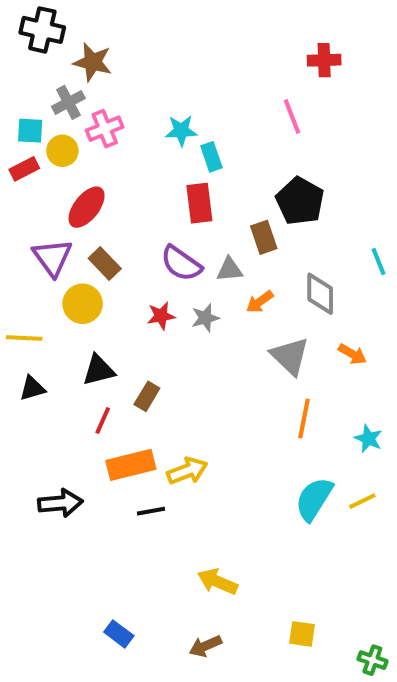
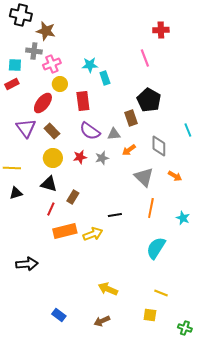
gray cross: (68, 102) -> (34, 51), turned 35
yellow circle: (62, 151) -> (60, 84), moved
red rectangle: (199, 203) -> (83, 101), moved
yellow circle: (83, 304) -> (53, 158), moved
black triangle: (99, 370) -> (49, 184), turned 30
yellow line: (362, 501) -> (161, 293), moved, turned 48
black arrow: (60, 503) -> (27, 264), moved
black line: (151, 511) -> (115, 215), moved

